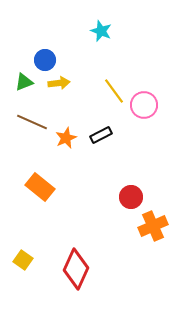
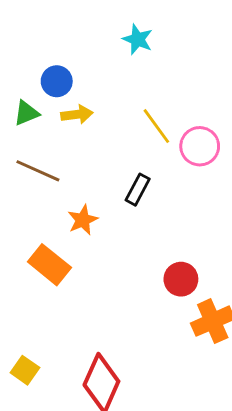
black rectangle: (101, 135) -> (138, 190), turned -35
orange star: (66, 138) -> (83, 220), moved

